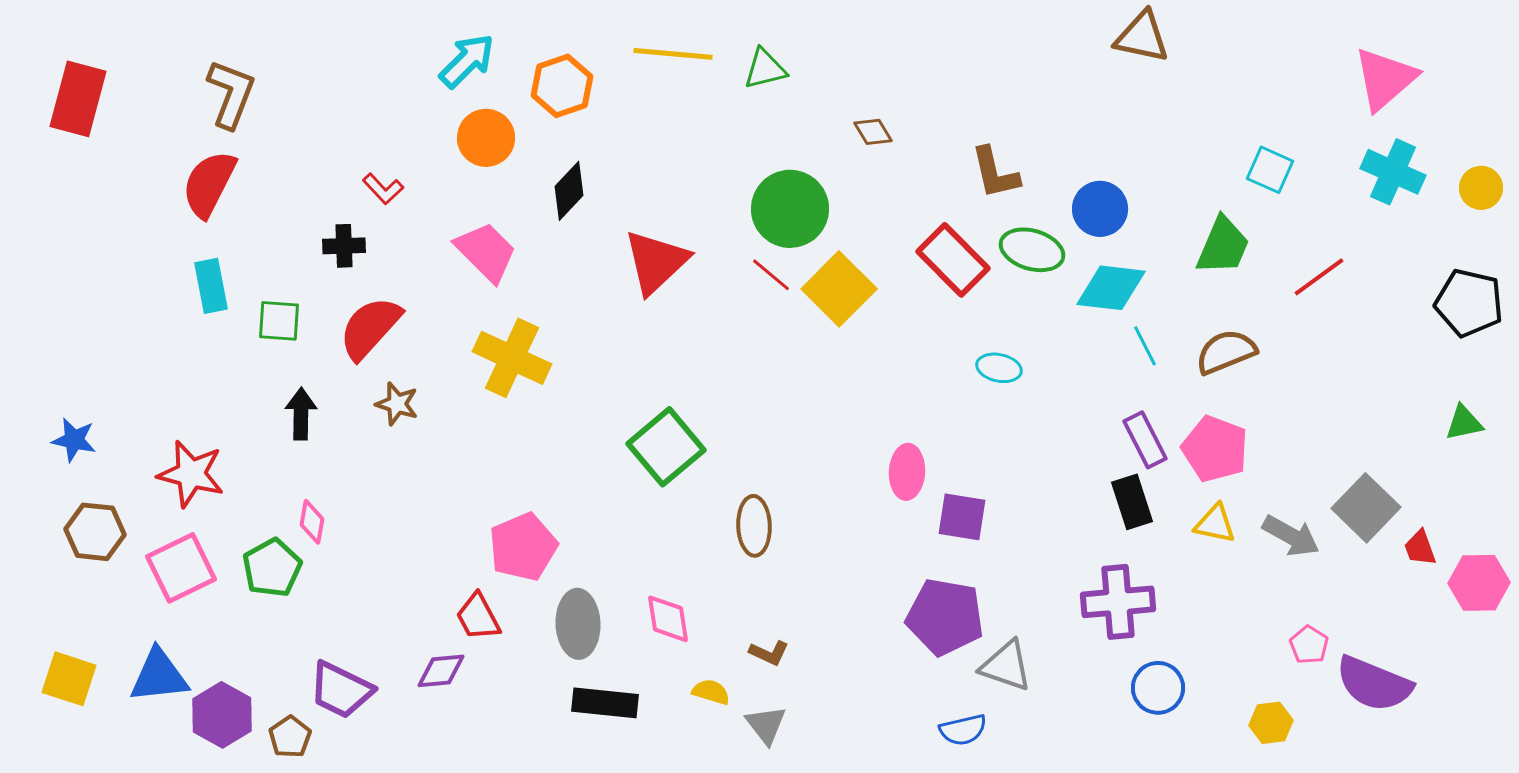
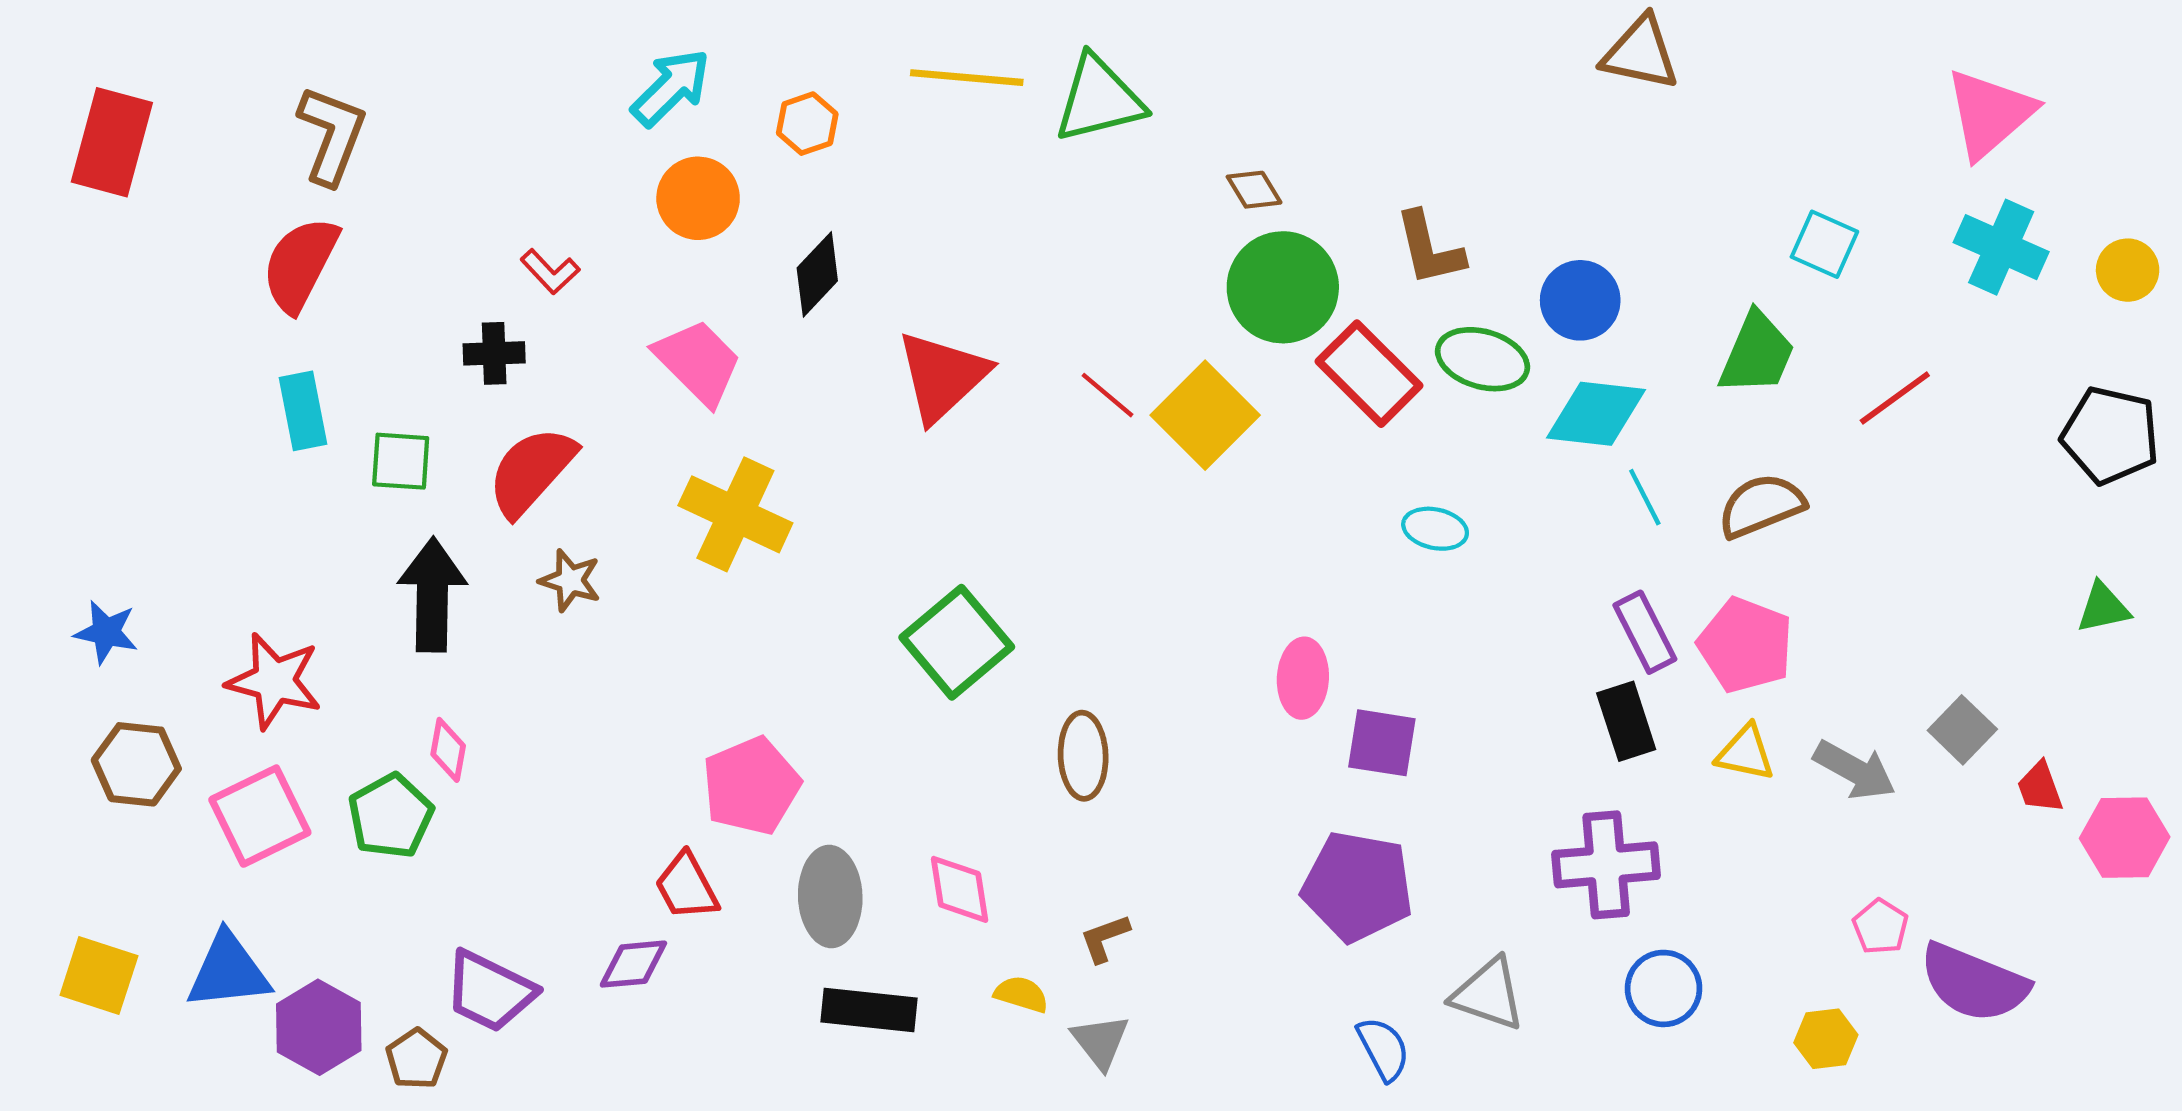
green triangle: (765, 69) -> (1099, 99), size x1.5
orange hexagon: (562, 86) -> (807, 124), size x0.7
green circle: (790, 209) -> (1283, 287), moved
black arrow: (301, 414) -> (432, 595), size x1.5
gray square: (1366, 508) -> (1962, 730), size x0.7
brown L-shape: (769, 653) -> (1105, 938), turned 135
gray triangle: (1006, 666) -> (1488, 994), moved
blue semicircle: (963, 730) -> (1383, 1049), turned -105

